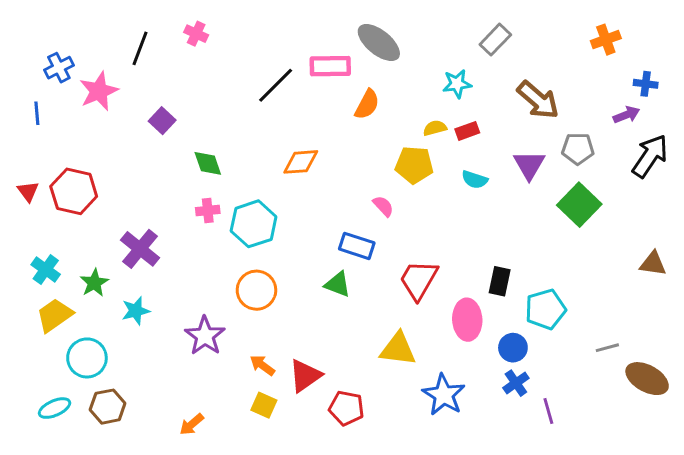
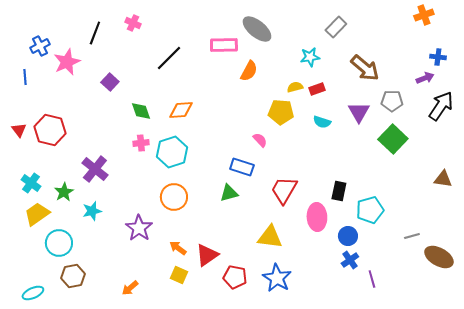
orange cross: (606, 40) -> (424, 15), moved
black line: (276, 85) -> (169, 58), moved
orange diamond: (301, 162) -> (181, 110), moved
green triangle: (338, 284) -> (229, 193), turned -36
blue star: (444, 395) -> (277, 278), moved
cyan ellipse: (55, 408) -> (33, 293), moved

